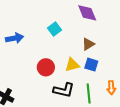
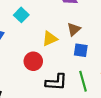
cyan square: (55, 29) -> (21, 15), moved
yellow triangle: (72, 65) -> (50, 39), moved

